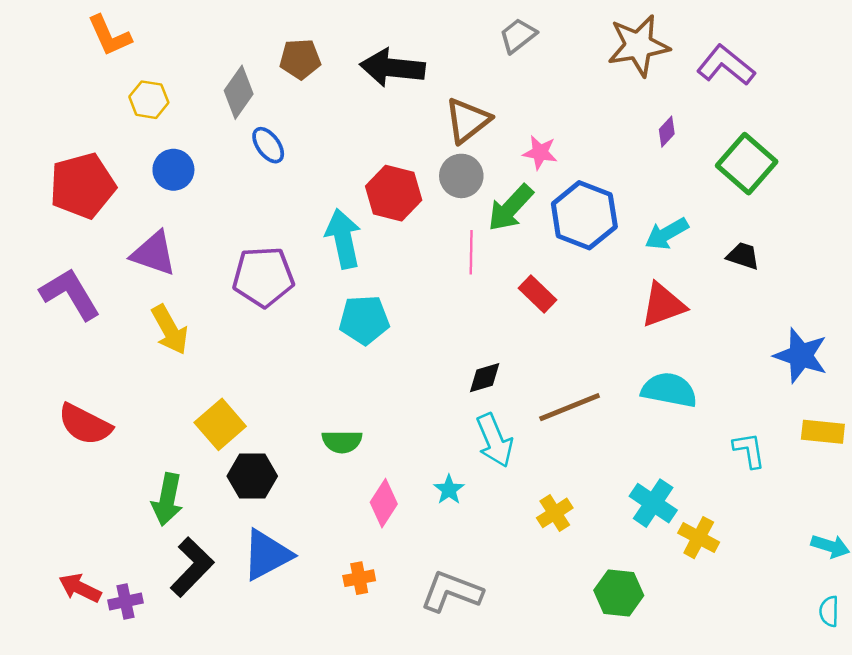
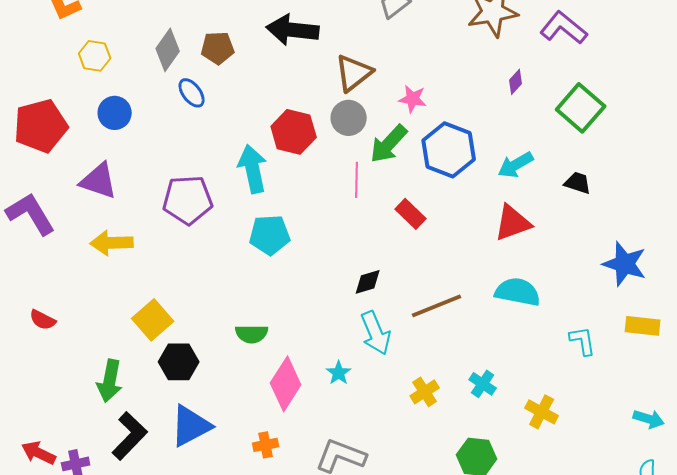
brown pentagon: (300, 59) -> (218, 48), moved
yellow arrow: (170, 330) -> (112, 243), turned 117
red semicircle: (85, 424) -> (43, 320), size x0.6
pink diamond: (384, 503) -> (286, 384), size x1.4
cyan cross: (653, 503) -> (483, 384), moved, size x0.7

